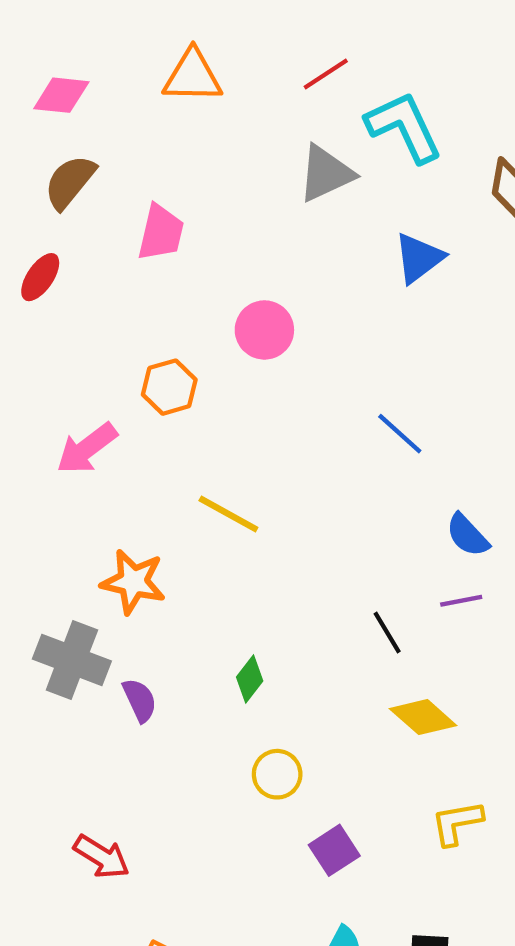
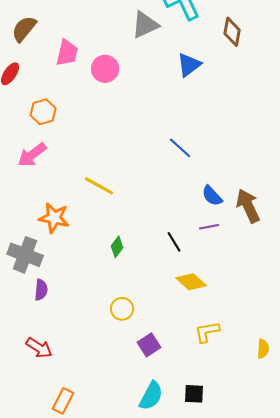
pink circle: (264, 330) -> (105, 69), moved
orange hexagon: (169, 387) -> (43, 112), moved
green diamond: (250, 679) -> (117, 247), moved
purple semicircle: (140, 700) -> (41, 290), moved, turned 30

